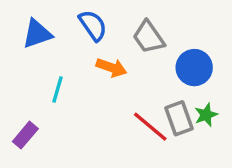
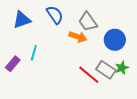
orange arrow: (111, 68) -> (78, 37), moved
gray rectangle: (179, 118) -> (106, 70), turned -36
purple rectangle: (25, 135) -> (13, 64), moved

